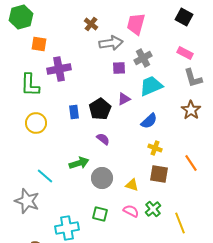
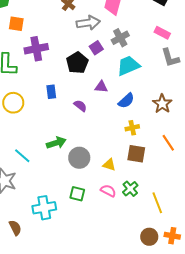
purple square: (119, 68) -> (96, 48), turned -32
purple triangle: (124, 99) -> (101, 87), moved, turned 32
black pentagon: (100, 109) -> (77, 63), moved
brown star: (191, 110) -> (162, 104), moved
purple semicircle: (103, 139) -> (80, 106), moved
yellow cross: (155, 148) -> (132, 128), turned -32

